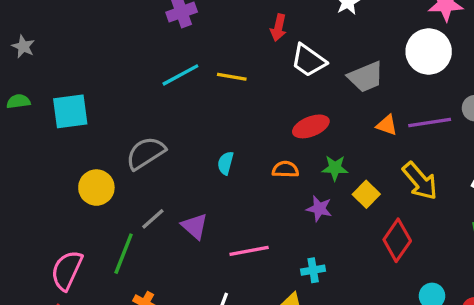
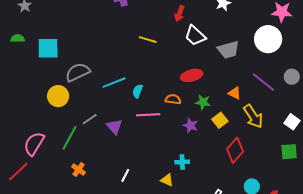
cyan line: (180, 75) -> (114, 83), moved
purple line: (430, 123) -> (263, 82), turned 40
orange triangle: (387, 125) -> (235, 93), moved
gray semicircle: (146, 153) -> (78, 72), moved
pink line: (249, 251) -> (148, 115), moved

